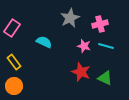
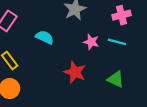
pink cross: (100, 24) -> (122, 15), moved
red star: (81, 72) -> (75, 72), moved

